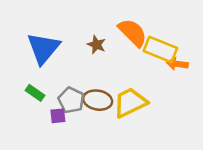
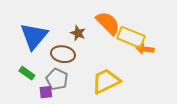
brown ellipse: (98, 100) -> (63, 54), moved

